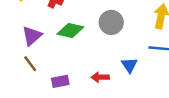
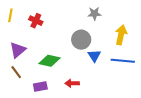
green diamond: (70, 30) -> (50, 61), moved
blue triangle: (129, 65) -> (94, 56), moved

